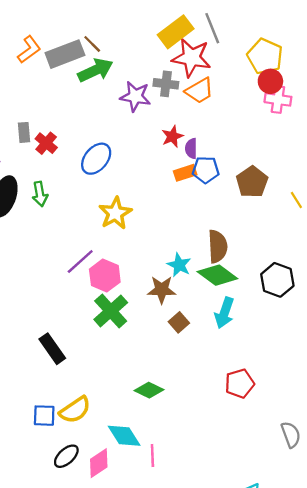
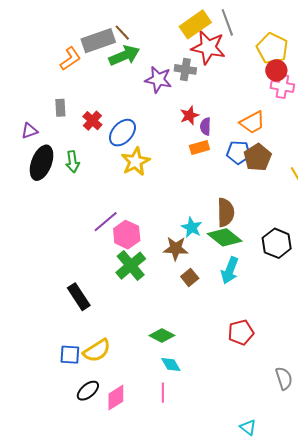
orange L-shape: (29, 50) -> (70, 59), moved
orange trapezoid: (199, 91) -> (252, 122), moved
red cross: (46, 143) -> (92, 121), moved
blue pentagon: (206, 170) -> (239, 152), moved
yellow star: (115, 213) -> (136, 162), moved
cyan diamond: (124, 436) -> (171, 365), moved, size x0.7

